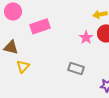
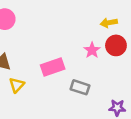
pink rectangle: (40, 26) -> (53, 67), moved

